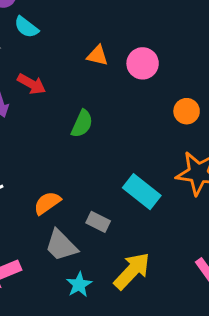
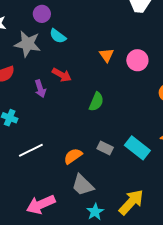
orange triangle: (97, 56) -> (107, 55), turned 42
gray rectangle: (98, 222) -> (105, 148), moved

